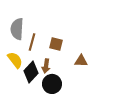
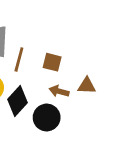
brown arrow: (46, 66) -> (59, 91), moved, turned 96

